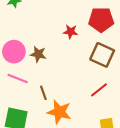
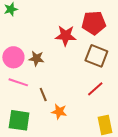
red star: (71, 32) -> (66, 36), size x1.5
orange star: (59, 112) -> (59, 112), size x0.7

